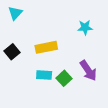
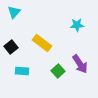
yellow rectangle: (46, 47) -> (42, 43), turned 48
cyan rectangle: (44, 75) -> (22, 71), moved

